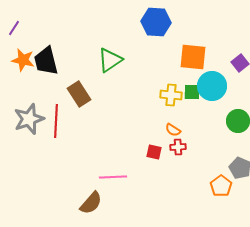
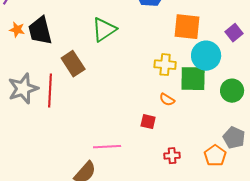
orange star: (23, 60) -> (17, 30), size x0.7
green square: (192, 92) -> (193, 79), moved, size x1.6
red cross: (178, 147) -> (172, 156), moved

